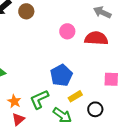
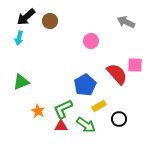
red semicircle: (96, 38) -> (117, 74), moved, turned 45
pink square: (111, 79) -> (135, 65), moved
red triangle: (18, 119) -> (61, 126), moved, turned 40

